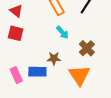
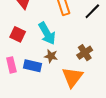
cyan arrow: (62, 32) -> (47, 33), moved, size x1.6
red square: (16, 33) -> (18, 34), moved

